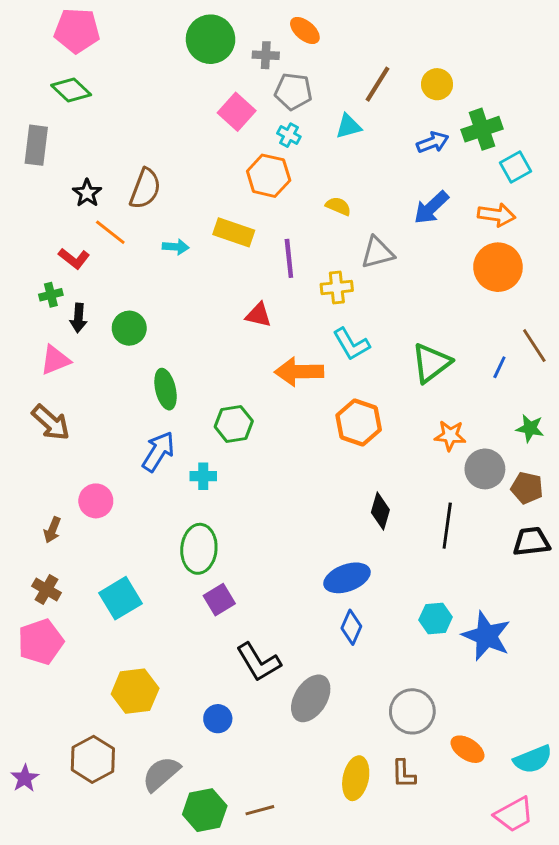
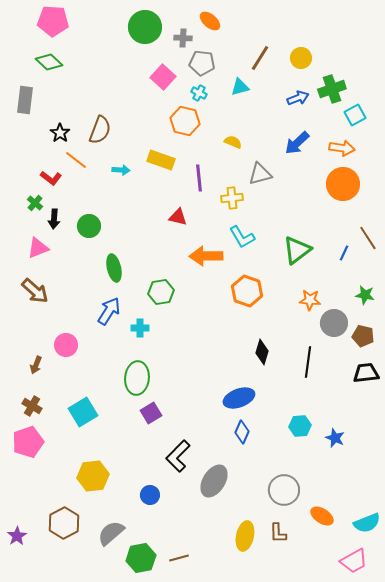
green cross: (51, 295) -> (35, 203), turned -35
blue star: (486, 636) -> (335, 438), size x0.6
black L-shape: (258, 662) -> (178, 456), turned 76

